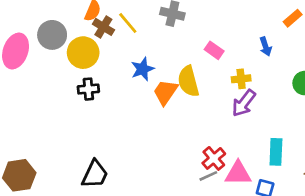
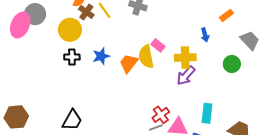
gray circle: (52, 35) -> (35, 14), moved
pink rectangle: (214, 50) -> (158, 45), moved
blue star: (142, 69) -> (101, 56), moved
yellow cross: (241, 79) -> (185, 57), size x1.5

